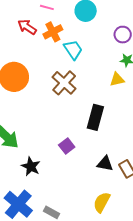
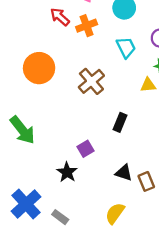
cyan trapezoid: (73, 50) -> (126, 47), moved
black rectangle: (95, 117) -> (120, 122), size x0.7
black star: (31, 166) -> (67, 172), moved

